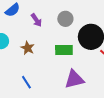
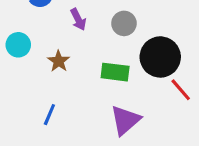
purple triangle: (74, 79) -> (125, 120), turned -35
blue line: (26, 82) -> (49, 115), turned 48

